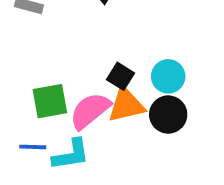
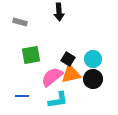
green square: (50, 101) -> (31, 55), moved
cyan L-shape: (71, 155) -> (58, 100), moved

